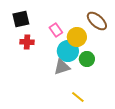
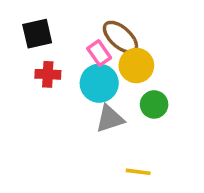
brown ellipse: (97, 21) -> (120, 37), moved
cyan circle: (68, 51) -> (99, 83), moved
yellow line: (78, 97) -> (138, 172), turned -32

